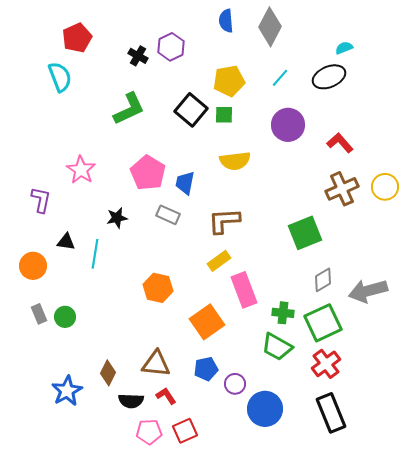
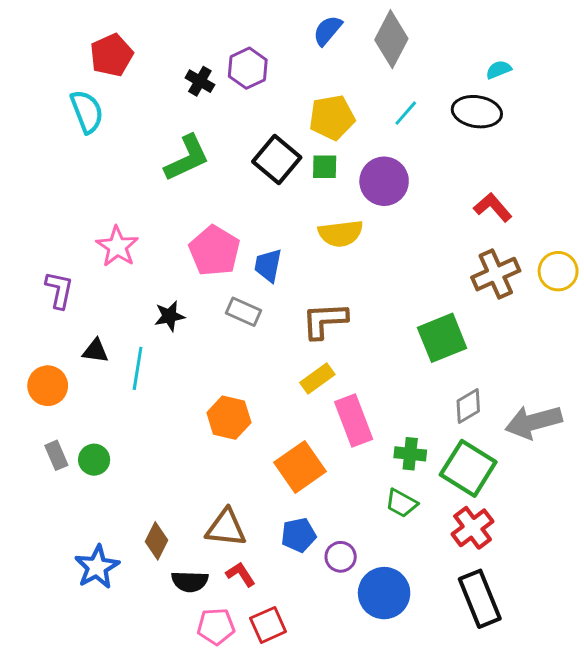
blue semicircle: (226, 21) -> (328, 30), turned 45
black ellipse: (329, 77) -> (477, 112), turned 32
purple circle: (288, 125) -> (384, 181), moved
green square: (323, 323) -> (468, 468), turned -33
green trapezoid: (277, 347) -> (401, 503), size x0.7

